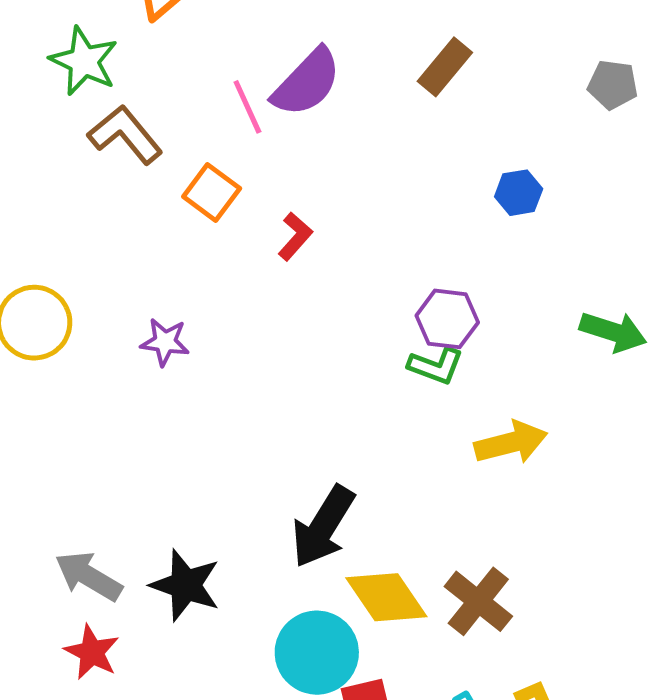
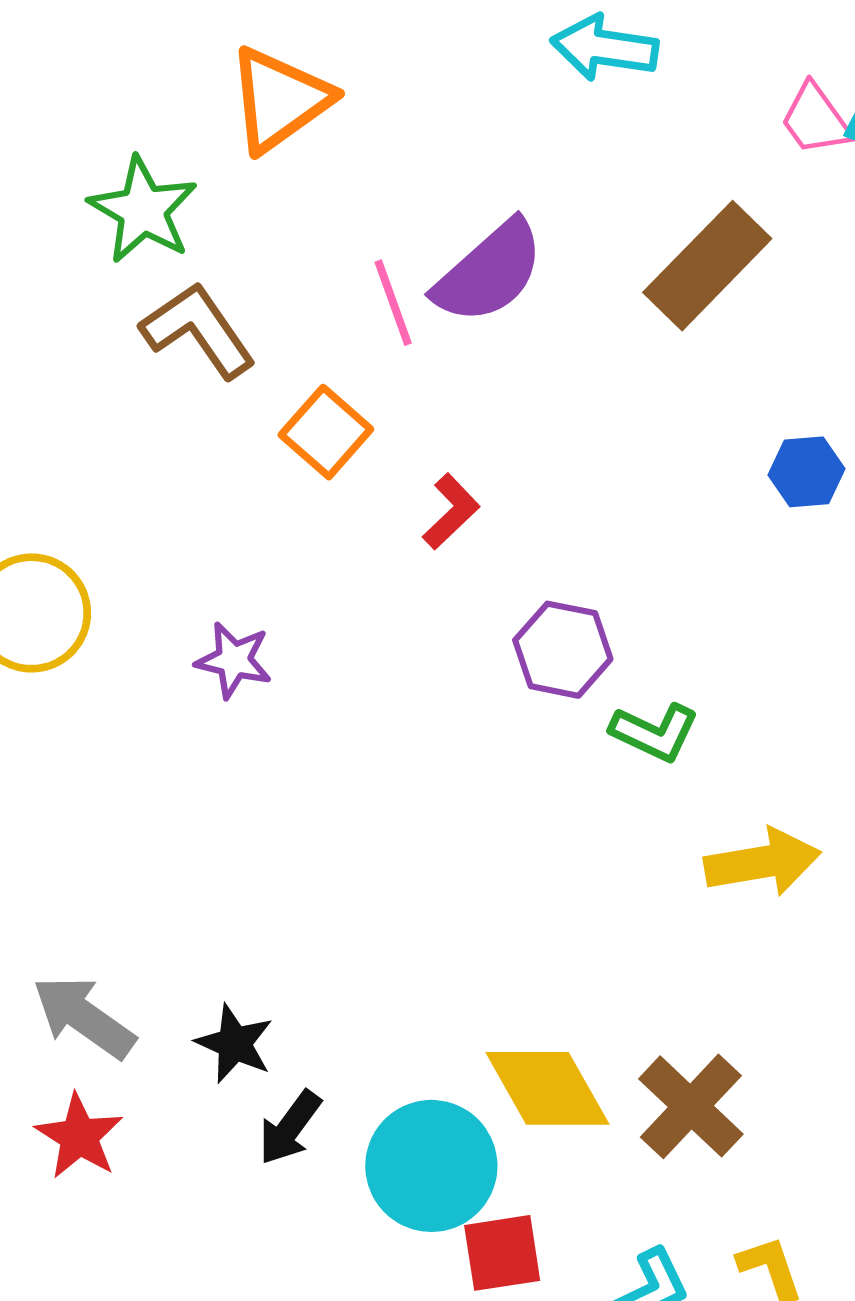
brown rectangle: (445, 67) -> (707, 266), size x1.4
purple hexagon: (447, 319) -> (563, 650), moved
black arrow: (323, 527) -> (290, 1128), moved, size x0.6
black star: (185, 585) -> (234, 1044), size x0.7

